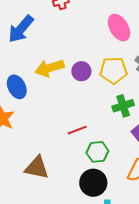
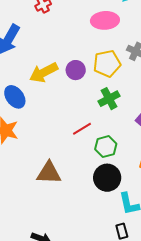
pink ellipse: (119, 28) -> (105, 20), turned -52
green cross: (123, 106) -> (109, 99), moved

